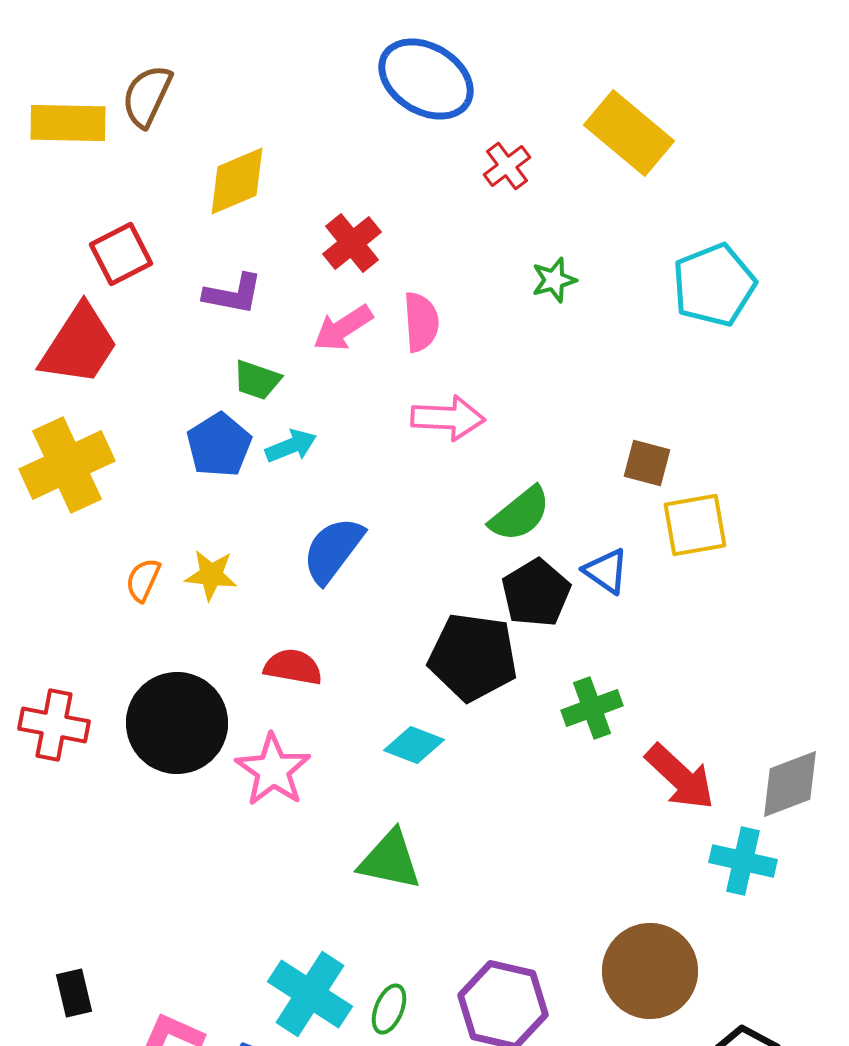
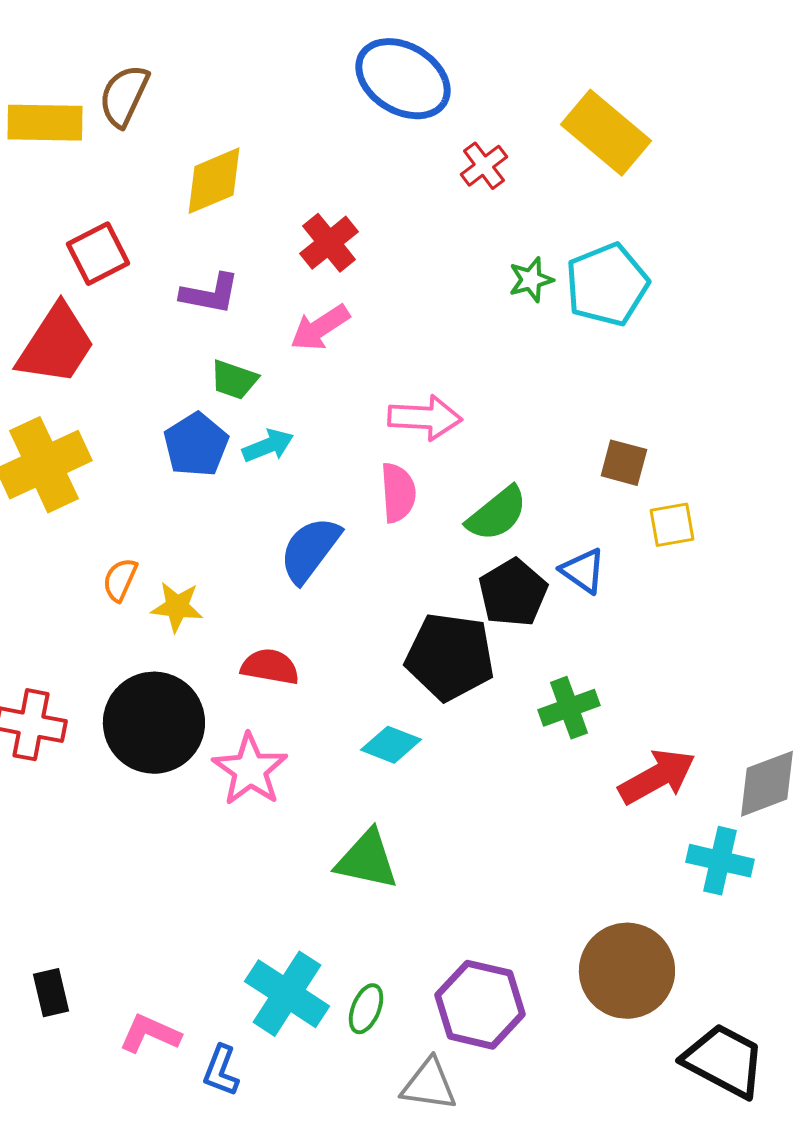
cyan pentagon: (714, 285) -> (607, 285), moved
pink semicircle: (421, 322) -> (398, 493), moved
yellow square: (695, 525) -> (672, 525), size x0.7
yellow star: (211, 575) -> (177, 607), moved
red arrow: (680, 777) -> (657, 777), turned -72

